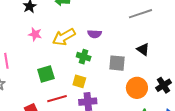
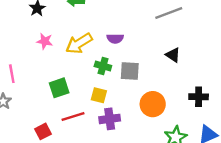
gray square: (117, 63) -> (130, 71), moved
black cross: (164, 85) -> (199, 97), turned 35
orange circle: (137, 88) -> (153, 104), moved

